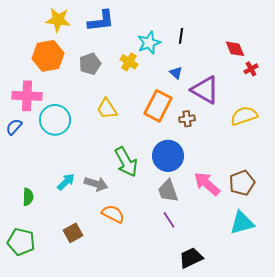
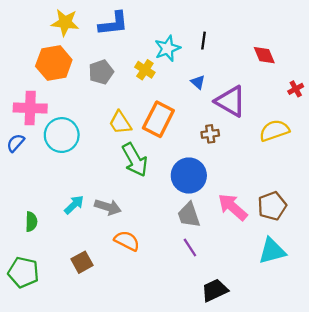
red cross: (251, 69) -> (296, 89), moved
orange rectangle: (158, 106) -> (158, 119), moved
green arrow: (126, 162) -> (135, 160), moved

